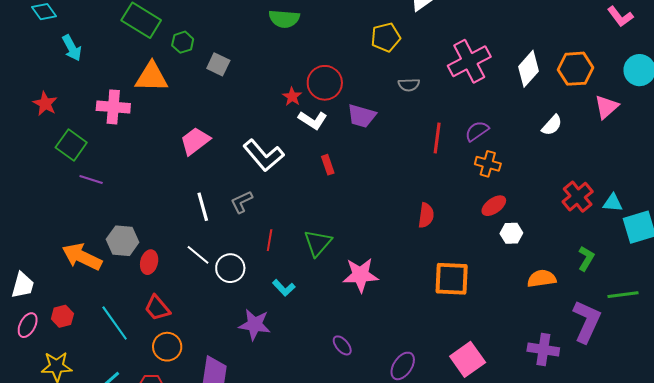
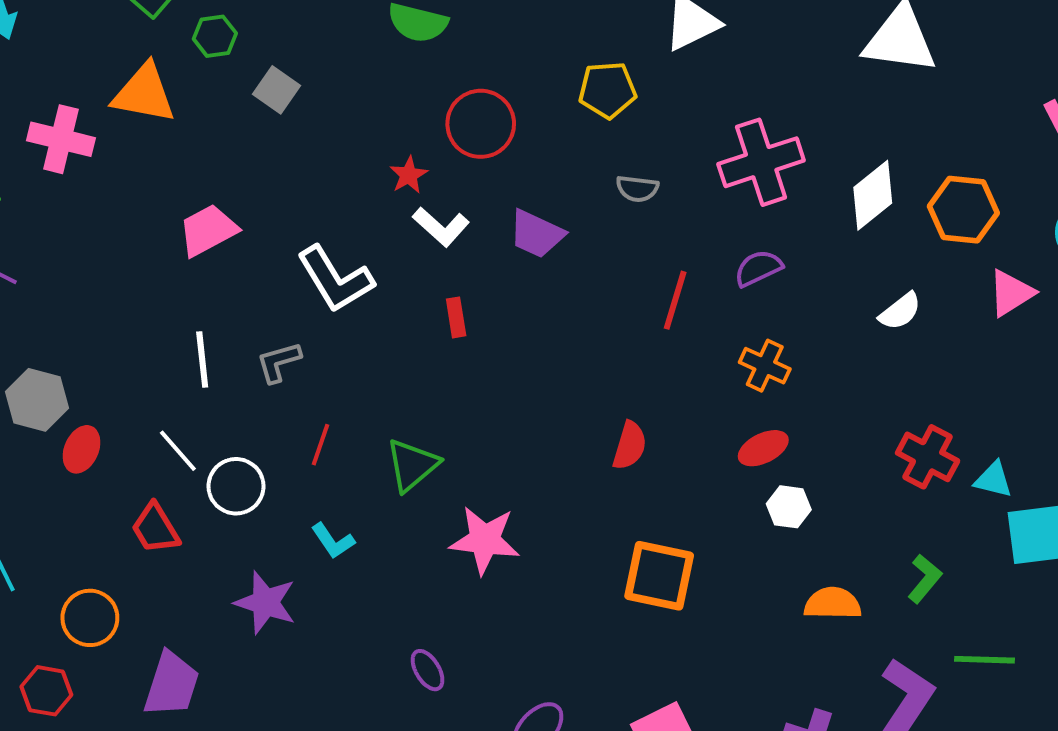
red circle: (325, 83) -> (481, 124), moved
purple semicircle: (477, 131) -> (758, 268), moved
red cross: (578, 197) -> (928, 457), turned -32
red trapezoid: (157, 308) -> (155, 528), moved

